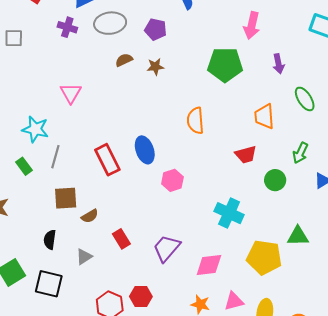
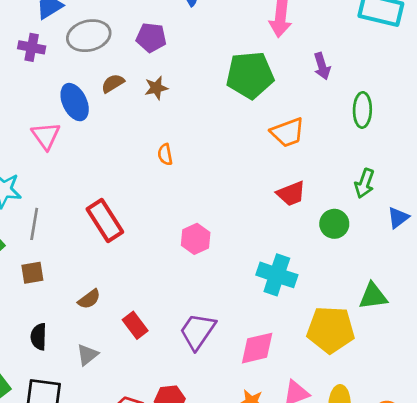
green ellipse: (305, 99) -> (362, 110), turned 40
orange trapezoid: (264, 116) -> (288, 132), moved, turned -100
orange semicircle: (195, 121) -> (165, 154), moved, size x0.6
blue ellipse: (145, 150) -> (75, 102), moved
brown square: (66, 198) -> (32, 273), moved, size x0.7

